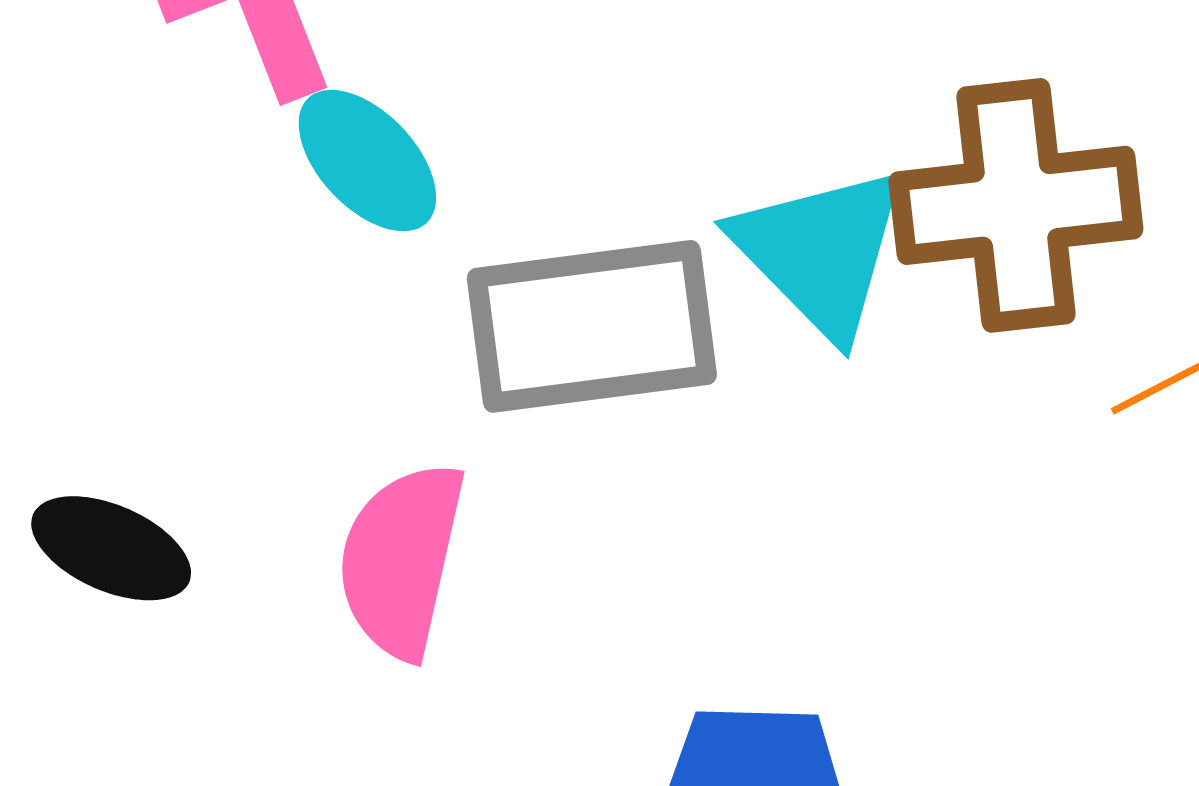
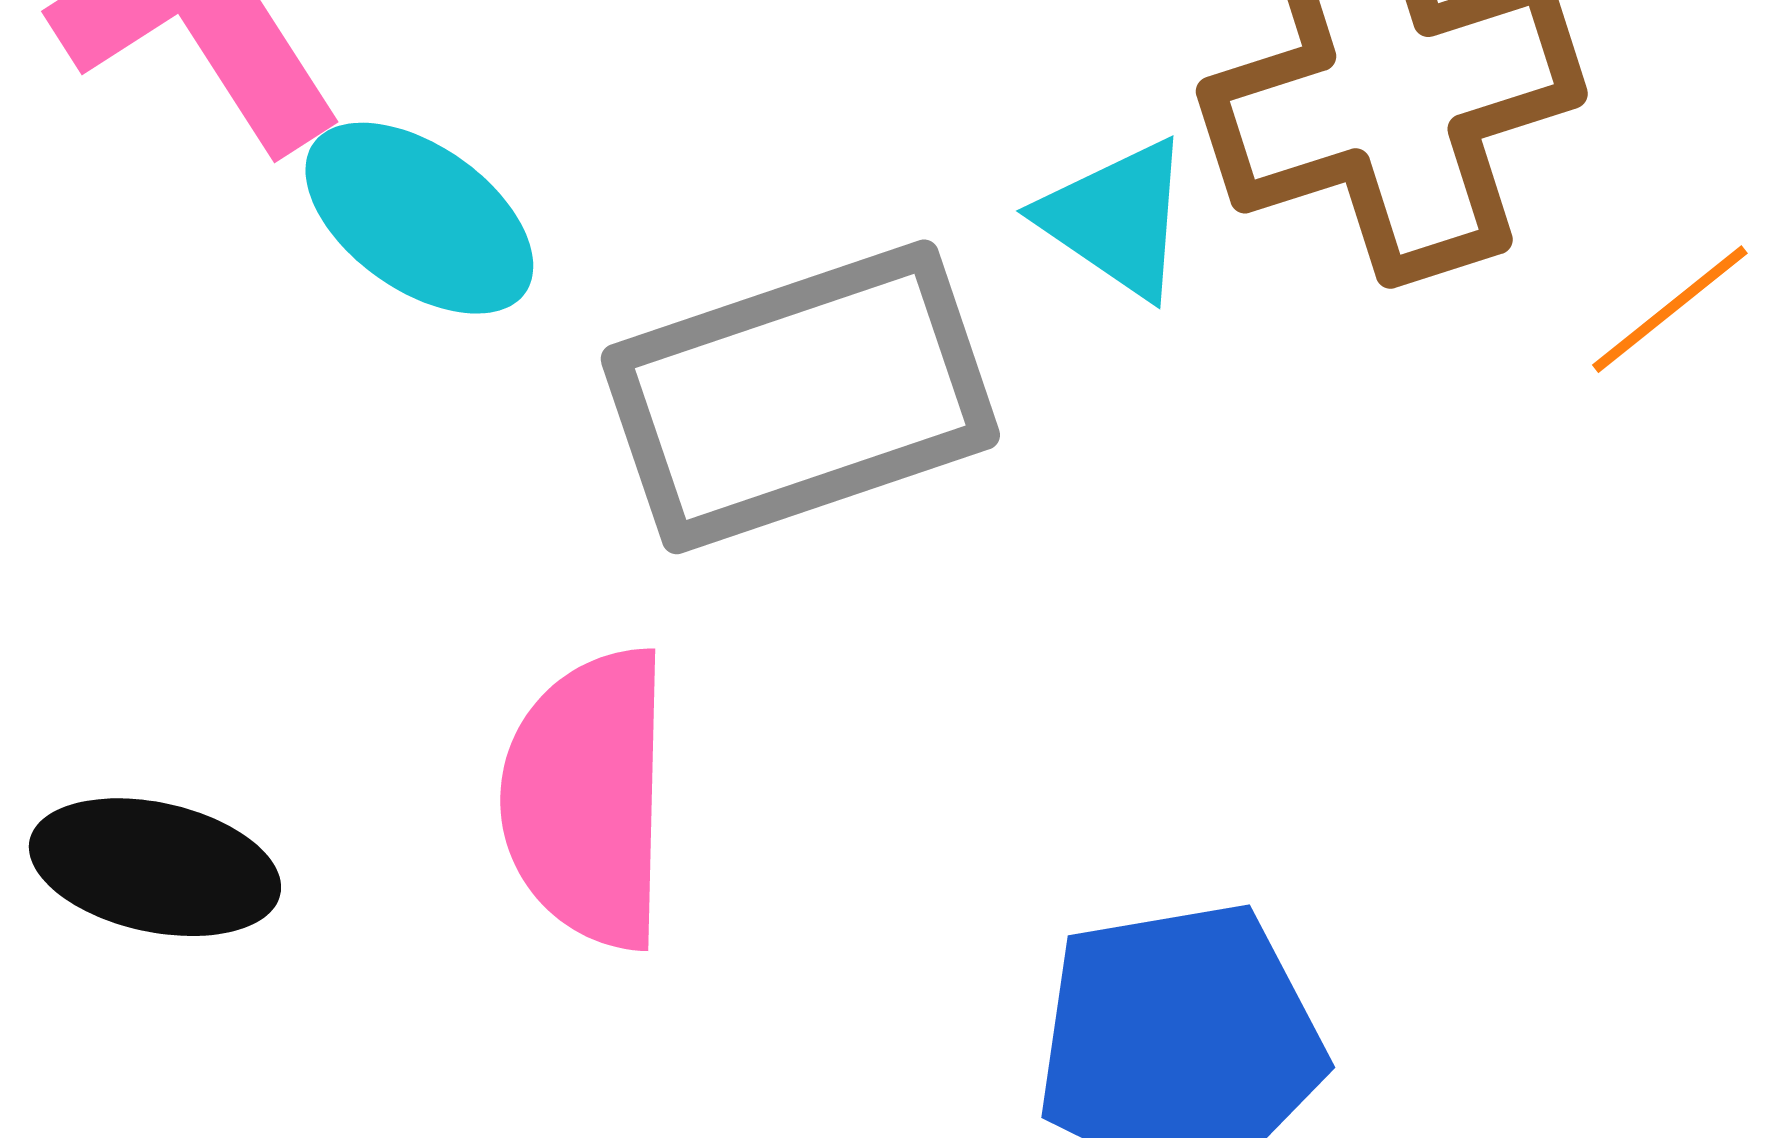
cyan triangle: (821, 251) -> (1116, 219), size x0.6

